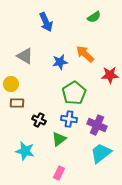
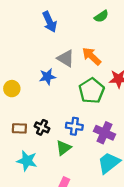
gray triangle: (25, 56) -> (66, 58), moved
blue star: (60, 62) -> (47, 77), moved
green pentagon: (74, 93) -> (92, 91), moved
brown rectangle: (17, 103) -> (19, 128), moved

